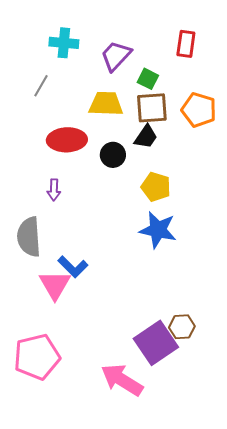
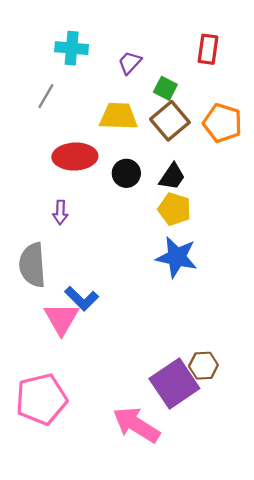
purple trapezoid: (116, 56) -> (130, 63), size x0.7
brown square: (152, 108) -> (170, 121), turned -36
black trapezoid: (146, 137) -> (172, 177), moved

